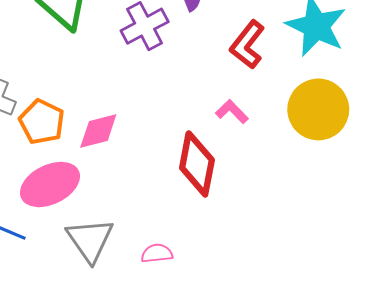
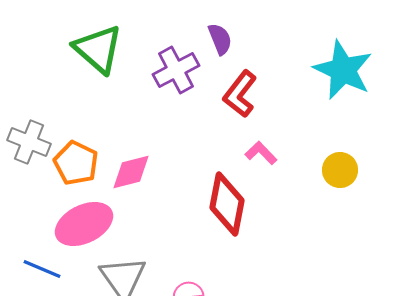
red L-shape: (247, 45) -> (240, 94), moved
yellow circle: (318, 109) -> (340, 170), moved, size x0.6

